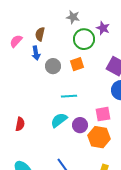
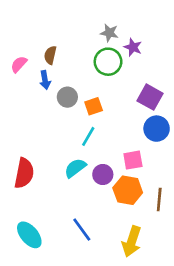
gray star: (73, 17) -> (109, 33), moved
orange square: (77, 64) -> (94, 106), moved
cyan line: (69, 96) -> (88, 136), turned -56
red semicircle: (20, 124) -> (24, 173), size x1.6

